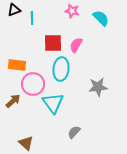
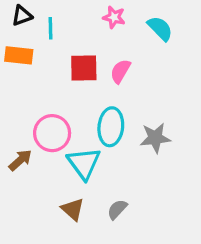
orange rectangle: (17, 65) -> (19, 55), moved
cyan ellipse: (61, 69) -> (111, 127), moved
brown triangle: (26, 143) -> (73, 209), moved

